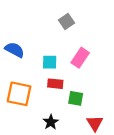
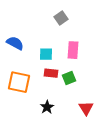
pink rectangle: (80, 58) -> (73, 50), turned -30
green square: (76, 98) -> (69, 78), moved, turned -32

